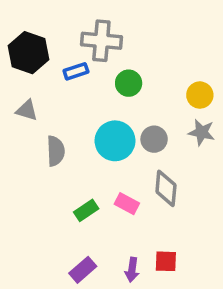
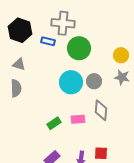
blue rectangle: (76, 71) -> (48, 41), turned 32
green circle: (129, 83) -> (79, 48), size x1.5
gray semicircle: (56, 151) -> (16, 88), moved
pink rectangle: (127, 204) -> (78, 119), turned -32

